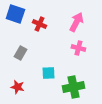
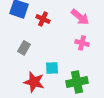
pink arrow: (76, 22) -> (80, 17), turned 102
red star: (17, 87) -> (34, 82), moved, size x1.5

